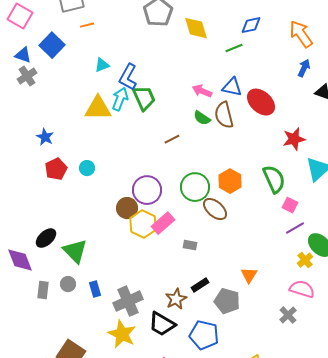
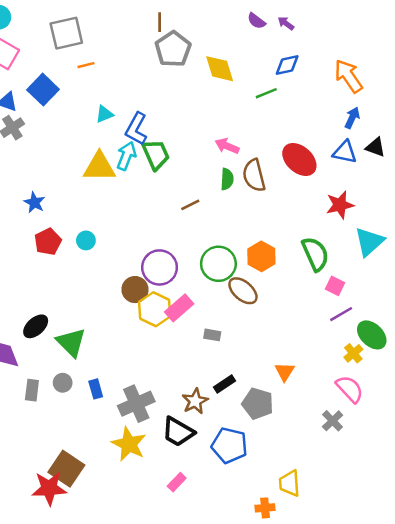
blue triangle: (232, 87) -> (345, 152), moved
green semicircle: (202, 118) -> (227, 179), turned -120
pink semicircle: (302, 289) -> (350, 389), turned 30

